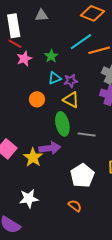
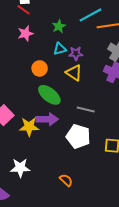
pink star: (24, 59) -> (25, 33), moved
green ellipse: (62, 124) -> (49, 95), moved, turned -45
yellow star: (33, 157) -> (29, 127), turned 30
white pentagon: (82, 176) -> (78, 136), moved, turned -30

